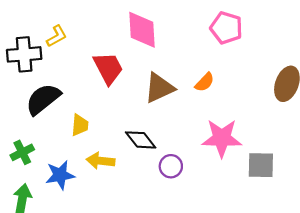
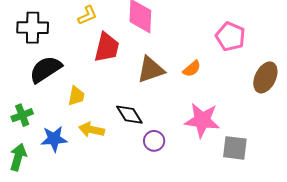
pink pentagon: (226, 28) -> (230, 37), moved
yellow L-shape: (57, 36) -> (87, 15), moved
red trapezoid: (108, 68) -> (107, 47), turned 36

